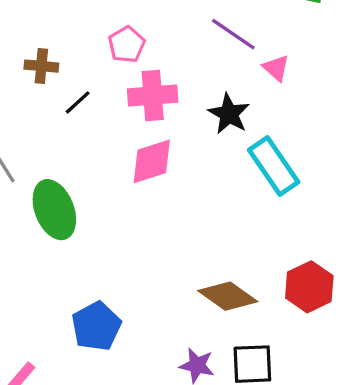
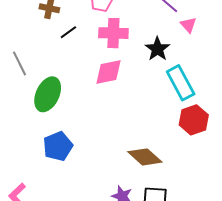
green ellipse: (54, 210) -> (48, 94), turned 40
red hexagon: (309, 287) -> (194, 120), moved
blue pentagon: (96, 326) -> (58, 146), moved

